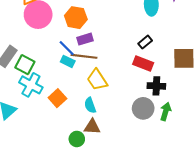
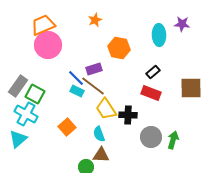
orange hexagon: (76, 18) -> (119, 48), moved
brown line: (84, 56) -> (93, 86), turned 30
cyan cross: (31, 85) -> (26, 114), moved
black cross: (156, 86) -> (128, 115), moved

